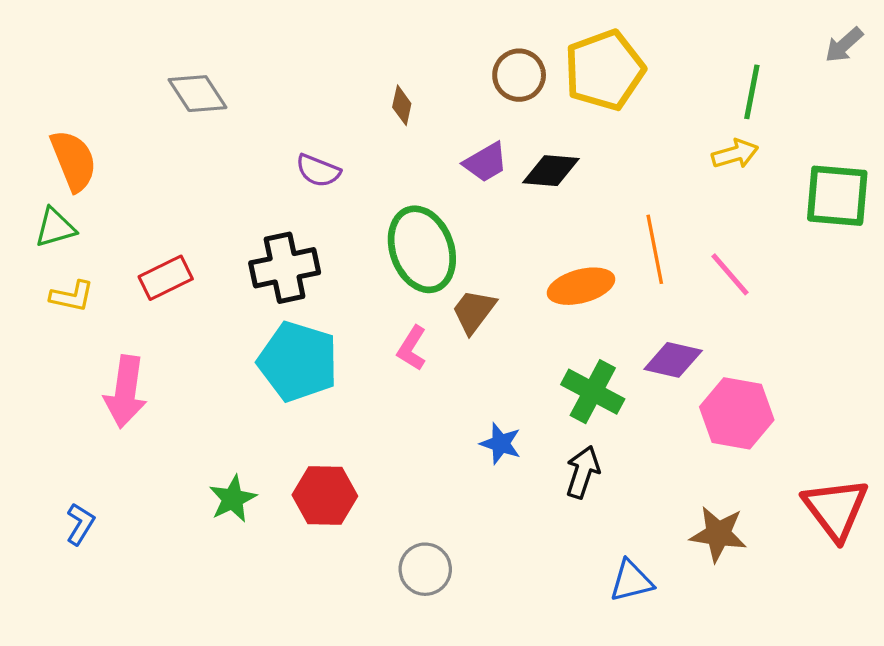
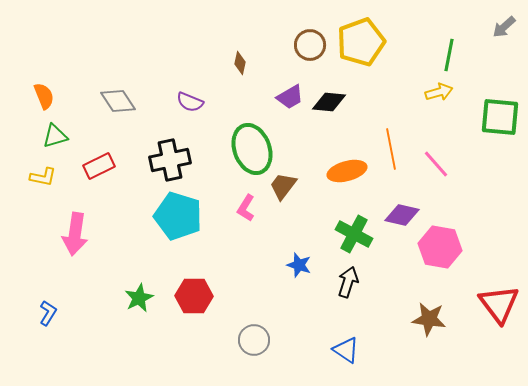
gray diamond: (197, 94) -> (118, 101), moved
orange semicircle: (74, 161) -> (44, 96), size x0.7
green triangle: (55, 228) -> (55, 136), moved
blue triangle: (631, 581) -> (346, 350), moved, turned 48

